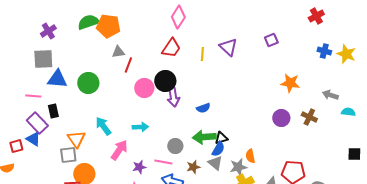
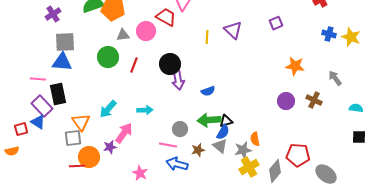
red trapezoid: (171, 48) -> (166, 17), moved, turned -95
gray square: (43, 59) -> (65, 42), moved
red line: (128, 65) -> (134, 65), moved
green circle: (88, 83) -> (108, 57), moved
pink circle: (144, 88) -> (146, 31), moved
gray arrow: (330, 95) -> (335, 78), turned 35
black rectangle: (53, 111) -> (58, 94), size x1.5
cyan semicircle: (348, 112) -> (356, 108), moved
cyan arrow: (103, 126) -> (108, 109), turned -102
purple star: (139, 167) -> (110, 147), moved

